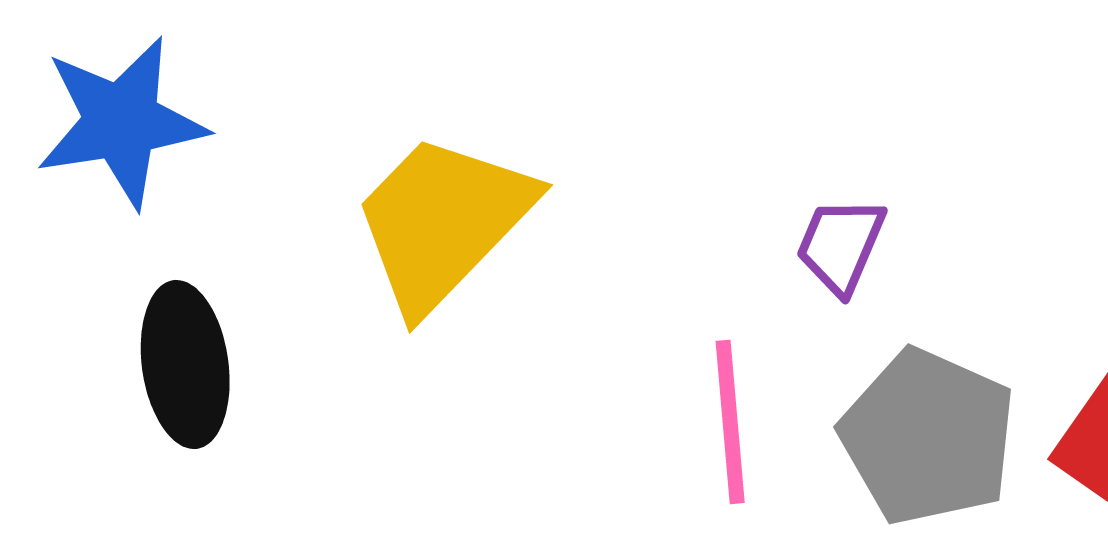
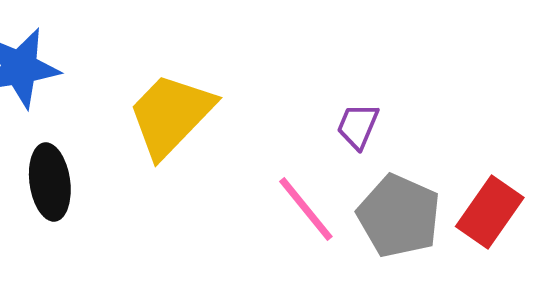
pink line: (730, 422) -> (306, 209), turned -34

